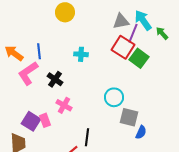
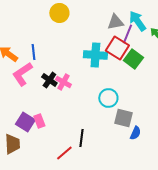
cyan cross: (81, 54) -> (95, 55), moved, size x1.6
pink cross: (64, 105) -> (63, 82), moved

